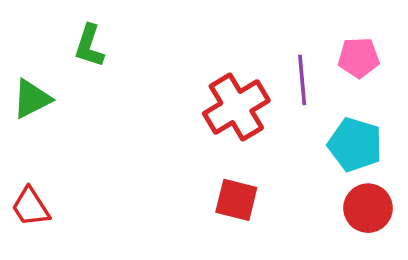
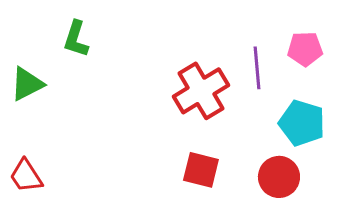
red circle: (368, 208) -> (279, 177), moved

